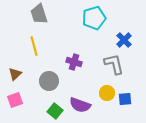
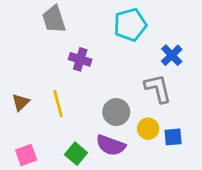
yellow line: (34, 46) -> (58, 104), moved
purple cross: (74, 62) -> (80, 59), moved
gray circle: (49, 81) -> (116, 112), moved
pink square: (15, 100) -> (26, 155), moved

